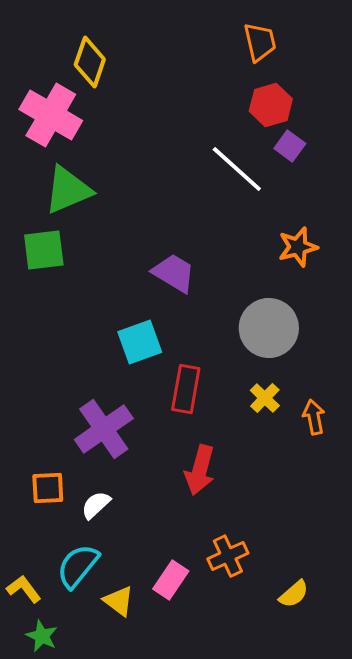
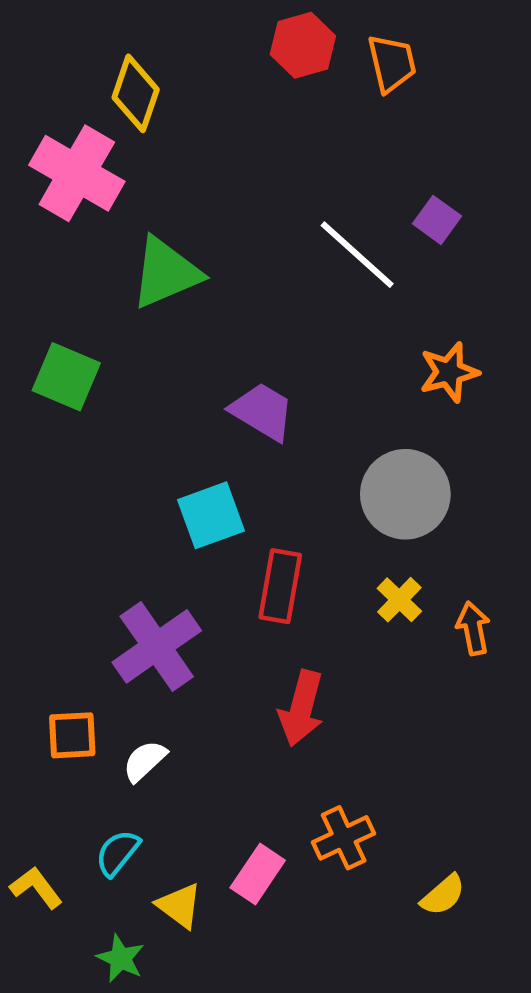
red hexagon: (271, 105) -> (303, 45), moved
green triangle: (68, 190) -> (166, 273), moved
green square: (44, 250) -> (66, 377), turned 30
cyan semicircle: (78, 566) -> (118, 853), size x0.7
green star: (42, 636) -> (121, 958), moved

